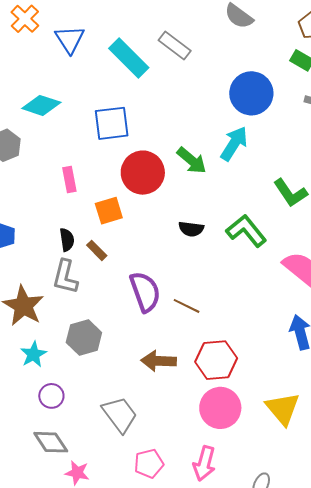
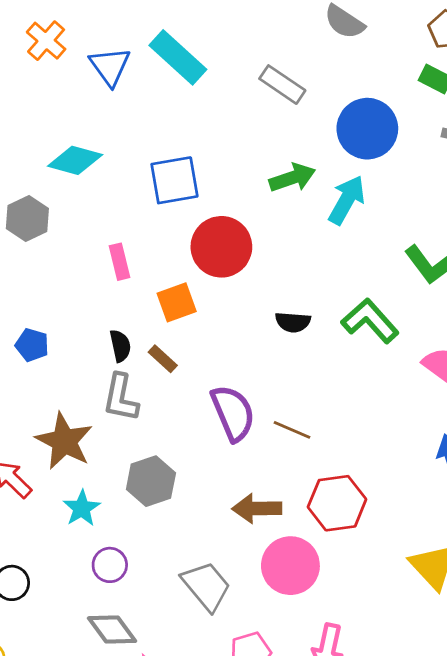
gray rectangle: (175, 46) -> (282, 85), moved
cyan rectangle: (129, 58) -> (178, 57), moved
green arrow: (192, 160) -> (292, 178), moved, turned -56
pink circle: (220, 408) -> (290, 566), moved

